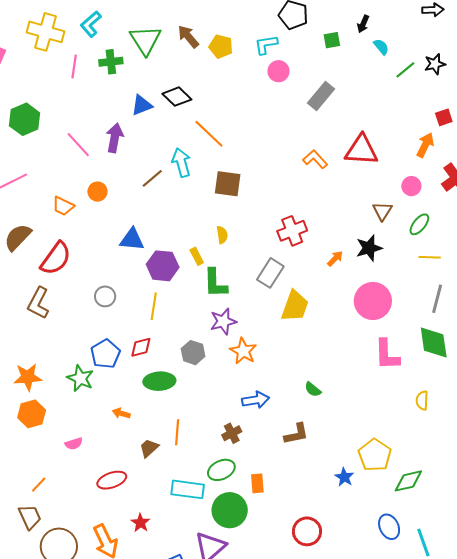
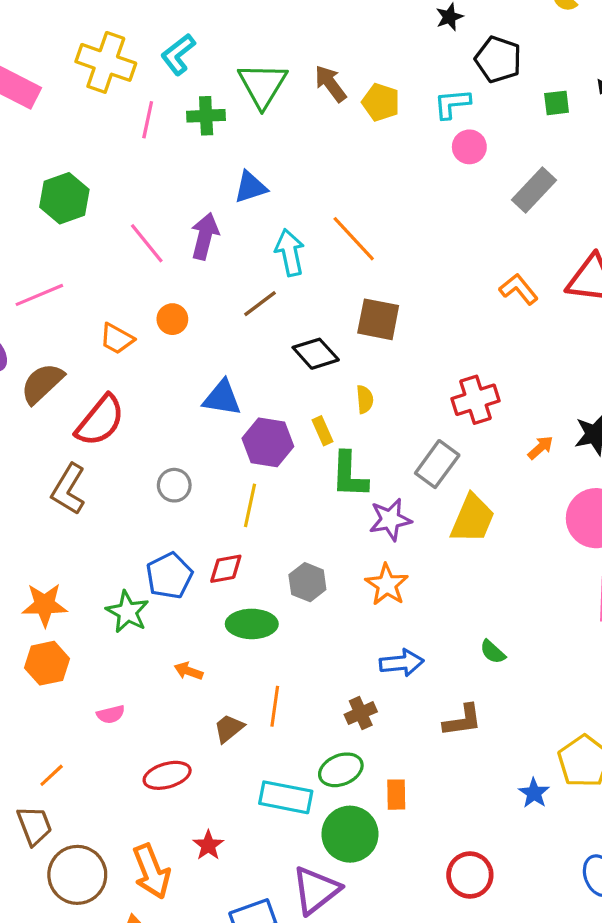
black diamond: (177, 97) -> (316, 354), moved
cyan arrow: (181, 162) -> (290, 253), moved
purple star: (223, 321) -> (390, 520), moved

